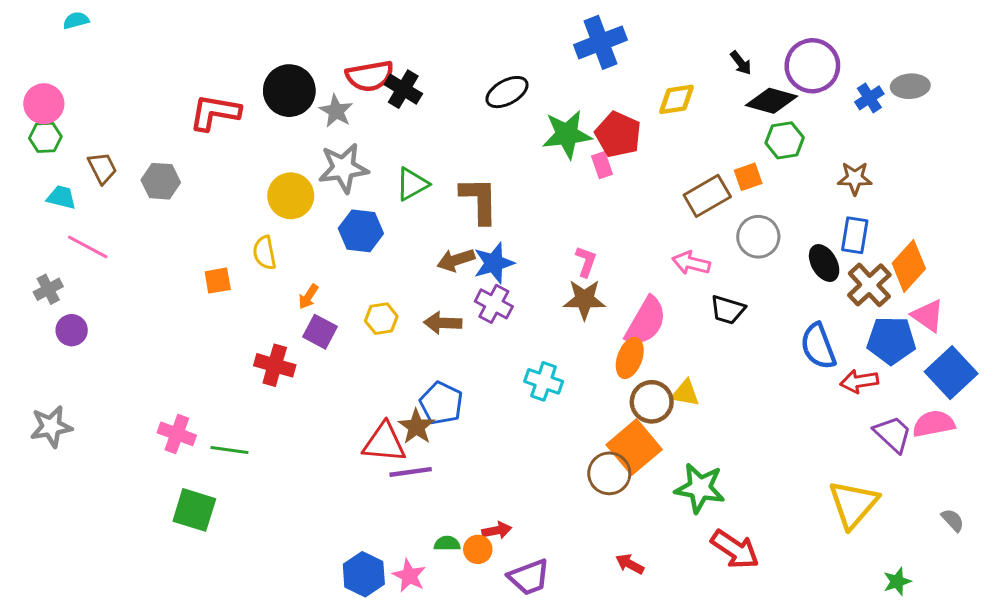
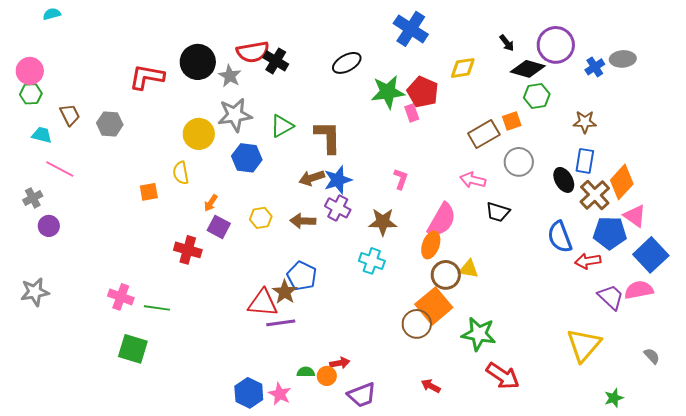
blue cross: (601, 42) -> (411, 29), turned -36
brown star: (584, 300) -> (383, 222), moved

